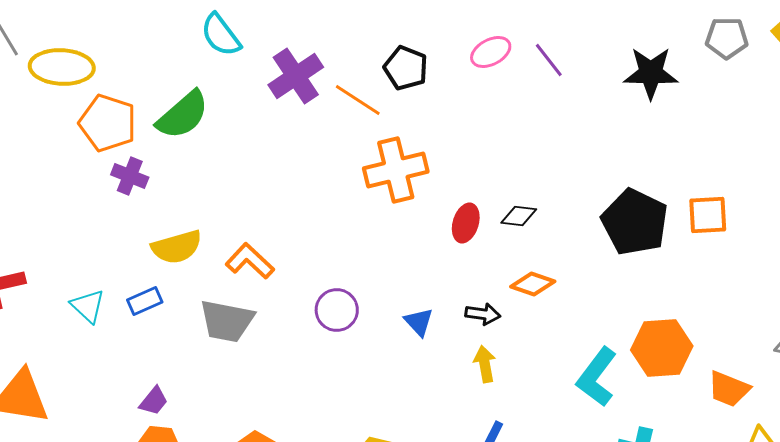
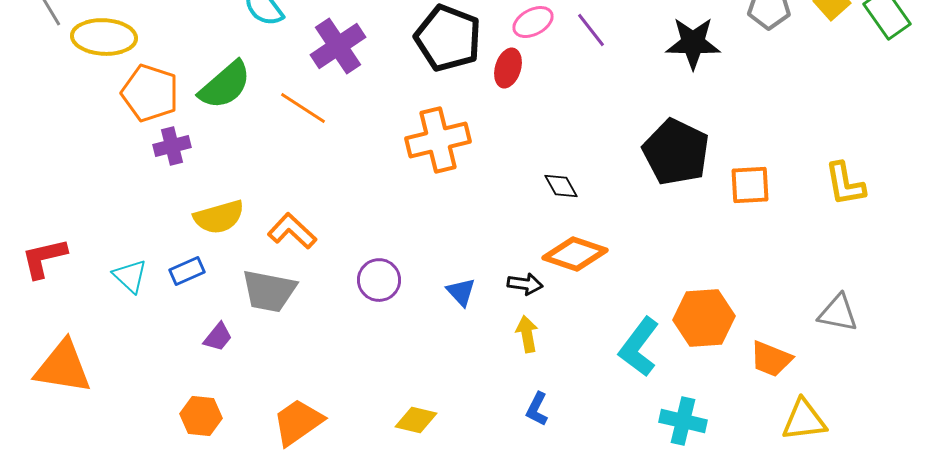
black pentagon: (406, 68) -> (448, 38), size x1.5
orange line: (358, 100) -> (303, 108), moved
purple cross: (130, 176) -> (172, 146), turned -36
black diamond: (519, 216) -> (561, 186), turned 54
black pentagon: (635, 222) -> (676, 152), moved
red ellipse: (466, 223) -> (508, 68), moved
orange diamond: (533, 284) -> (575, 254), size x1.4
purple trapezoid: (154, 401) -> (218, 337), moved

